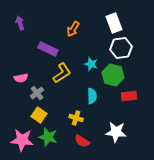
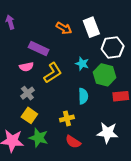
white rectangle: (114, 23) -> (91, 27), moved
orange arrow: (73, 29) -> (64, 28), turned -91
pink semicircle: (21, 78) -> (26, 67), moved
yellow cross: (76, 118) -> (67, 118), turned -32

